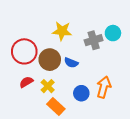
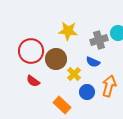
blue semicircle: (71, 63) -> (93, 62), moved
red semicircle: (26, 82) -> (33, 81), turned -112
yellow cross: (48, 86) -> (74, 74), moved

